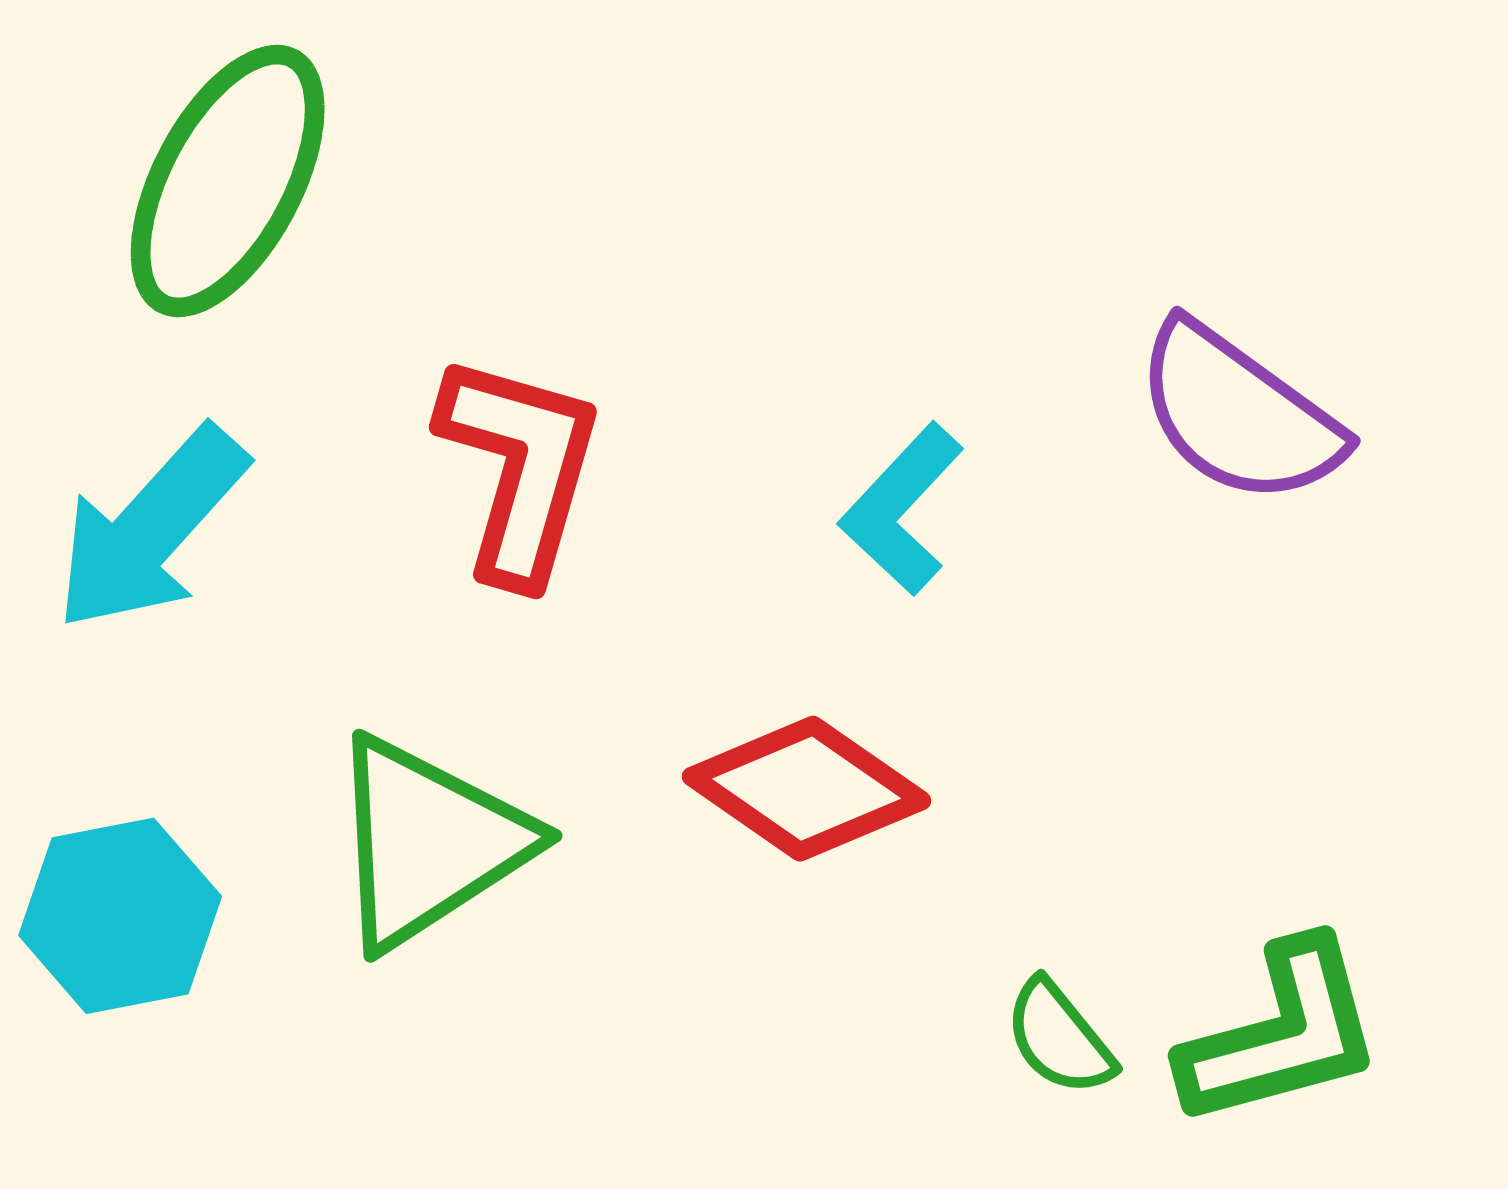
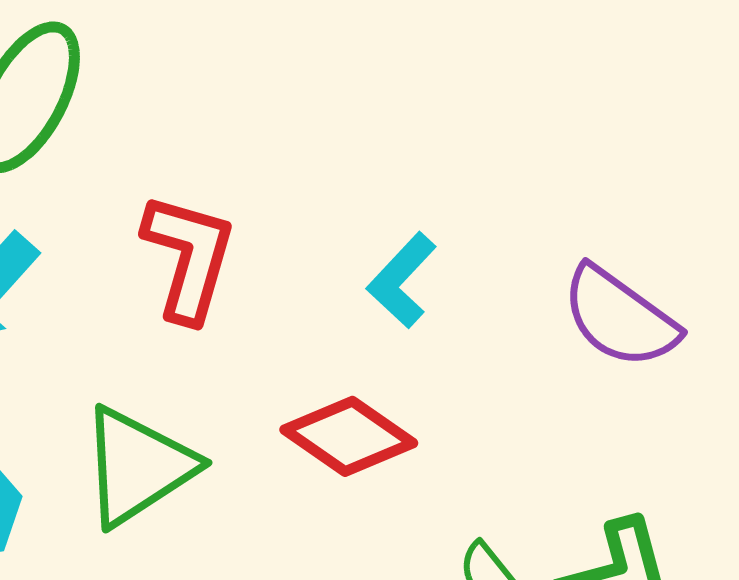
purple semicircle: (1239, 414) -> (620, 317), moved

